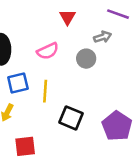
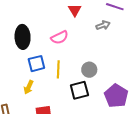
gray circle: (86, 59) -> (89, 70), moved
black square: (71, 118) -> (79, 90), turned -36

